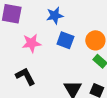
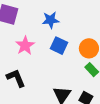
pink star: (31, 43) -> (25, 46), turned -30

